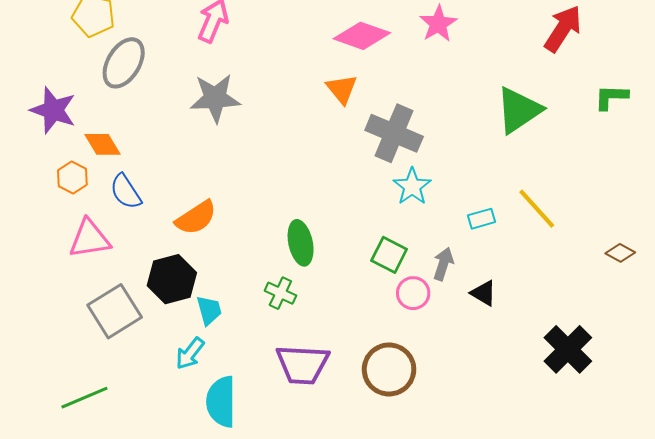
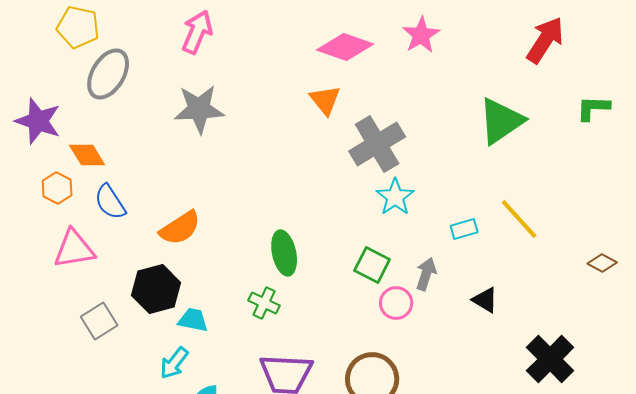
gray cross: (394, 133) -> (377, 144), turned 36
black triangle: (483, 293) -> (485, 300), moved
cyan trapezoid: (209, 310) -> (193, 320), turned -64
gray square: (115, 311) -> (99, 321), size x0.7

